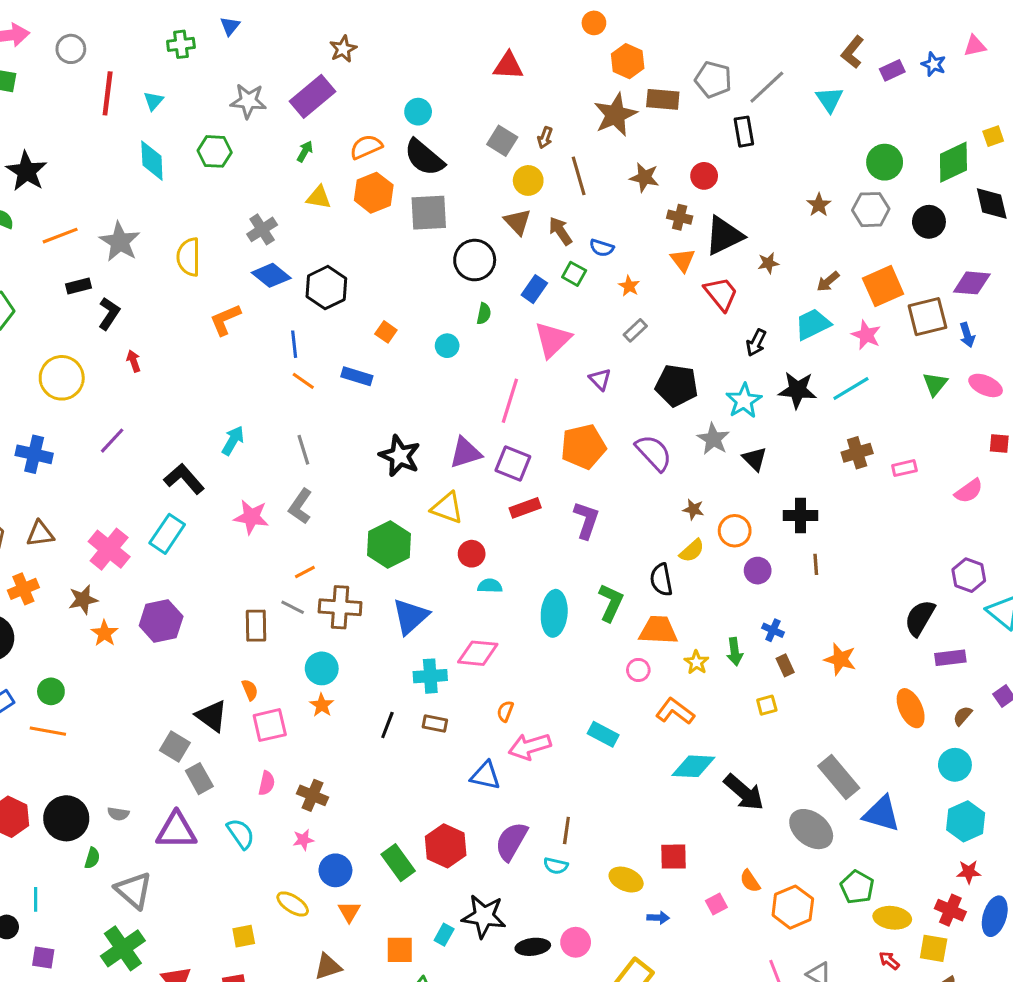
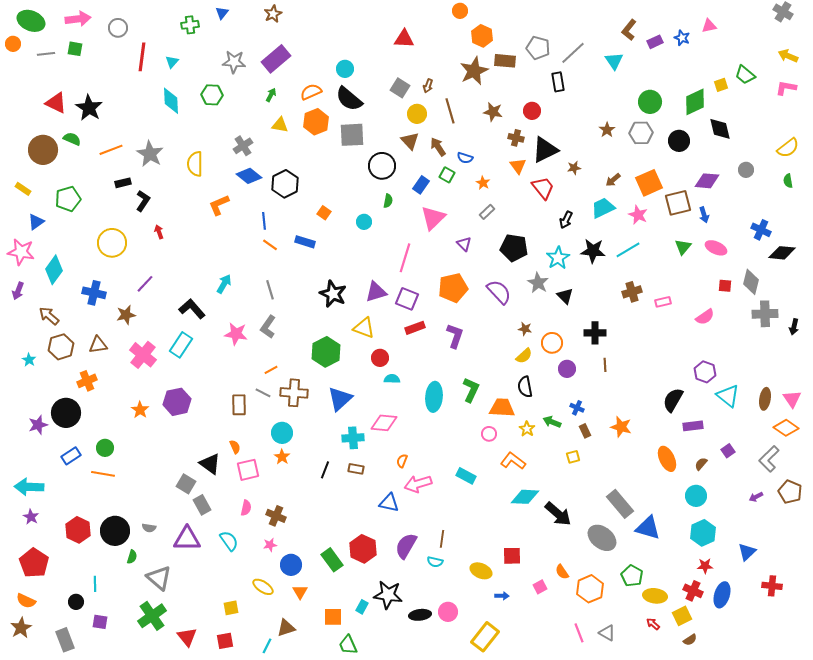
brown star: (343, 49) -> (273, 14), moved
black semicircle: (661, 580) -> (525, 387), moved
brown star: (83, 600) -> (126, 315), moved
green arrow: (735, 652) -> (552, 422), turned 120
yellow square: (934, 948) -> (682, 616), turned -36

